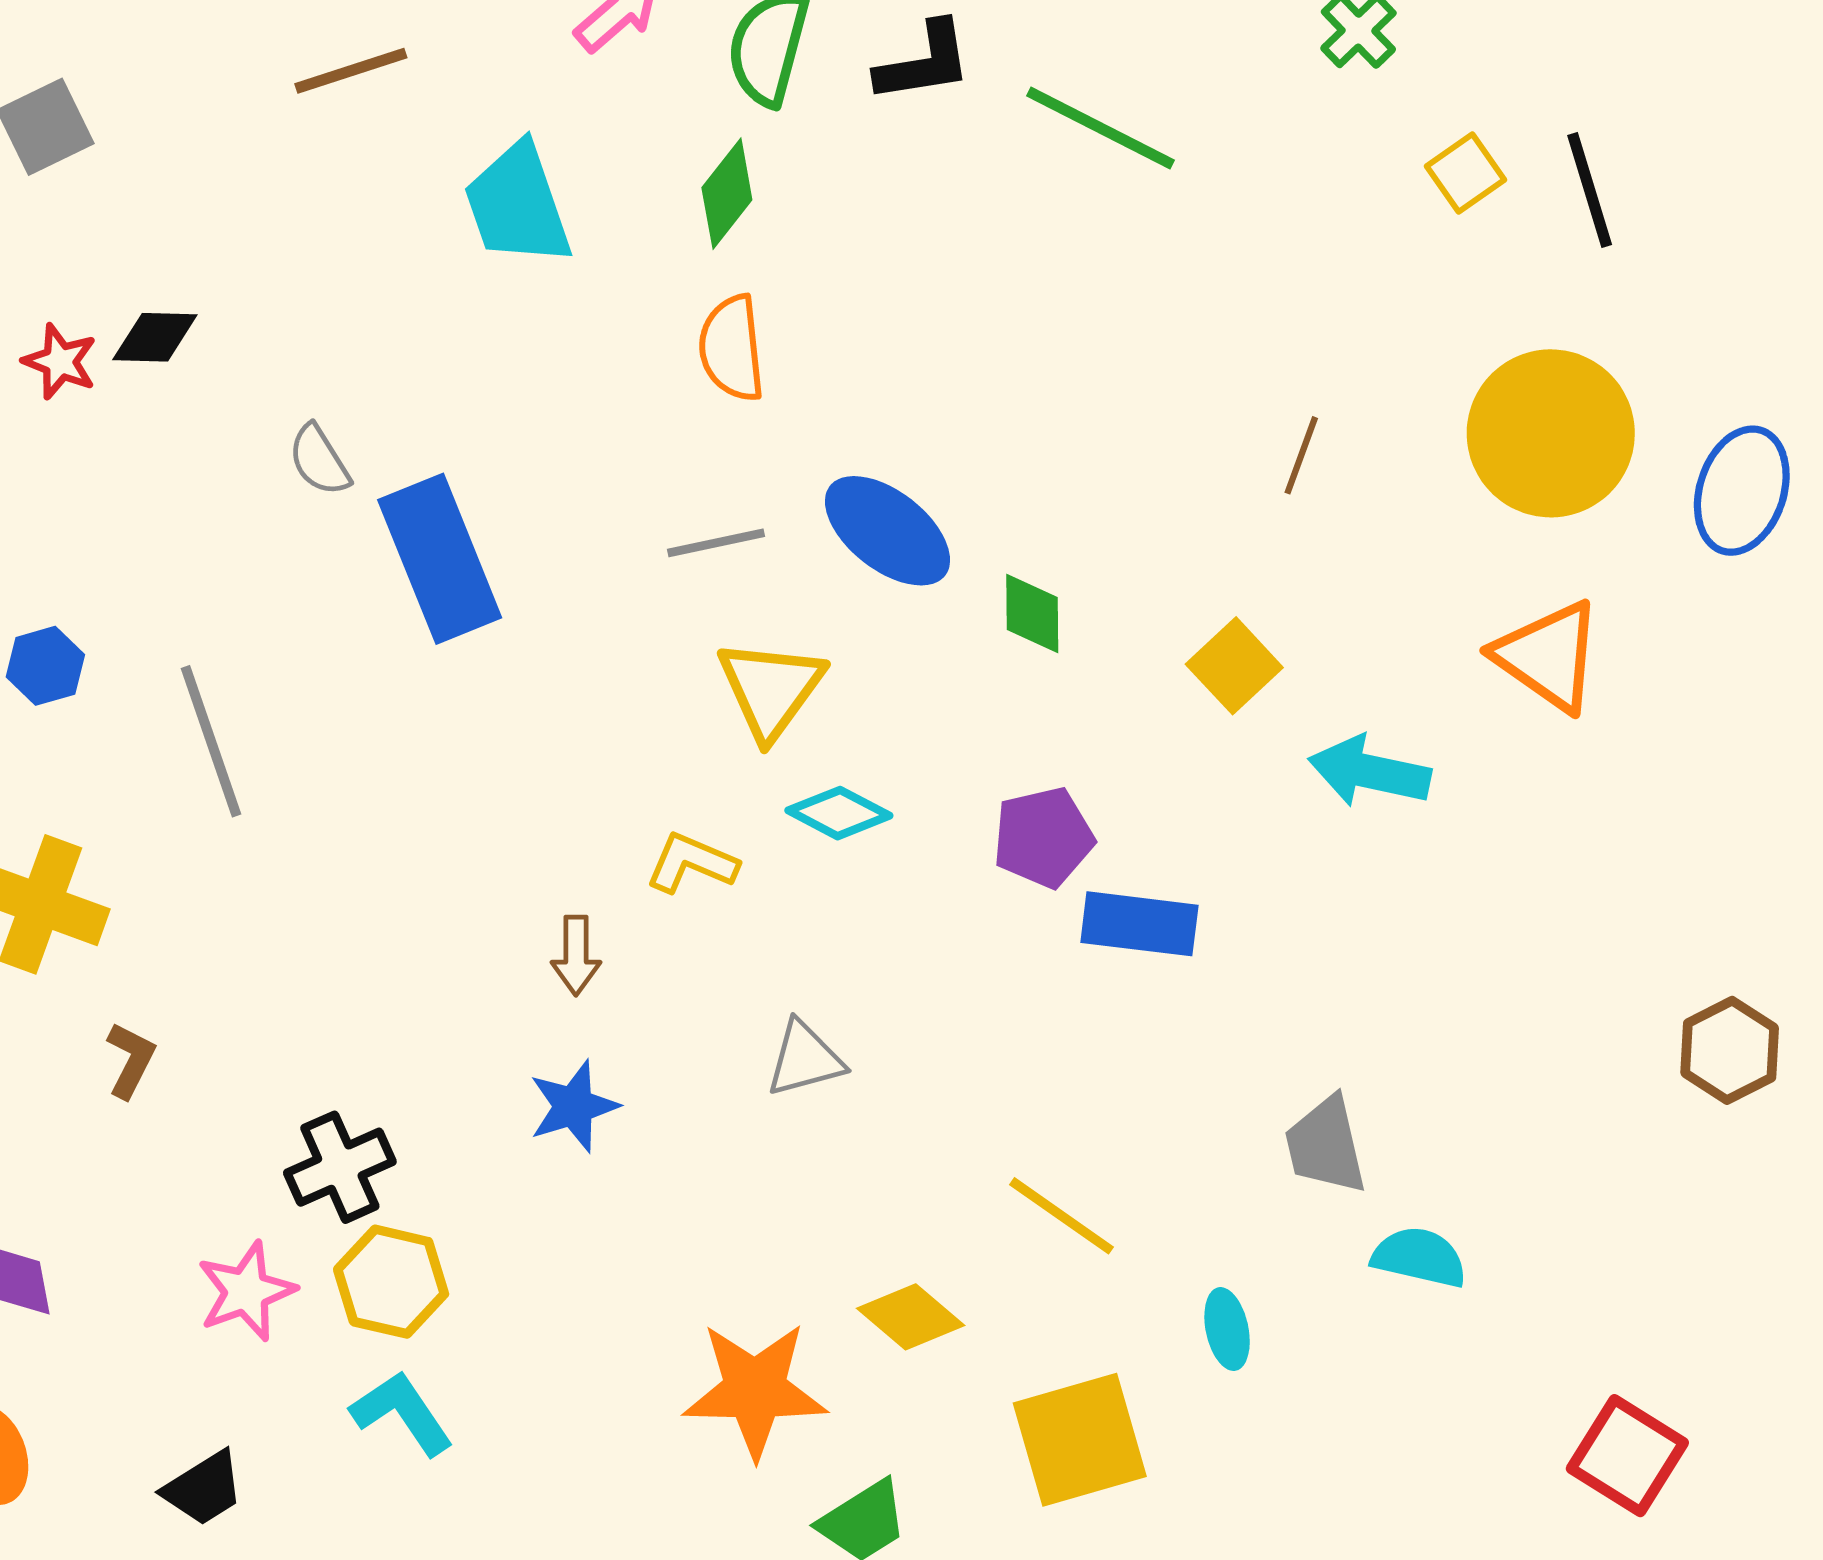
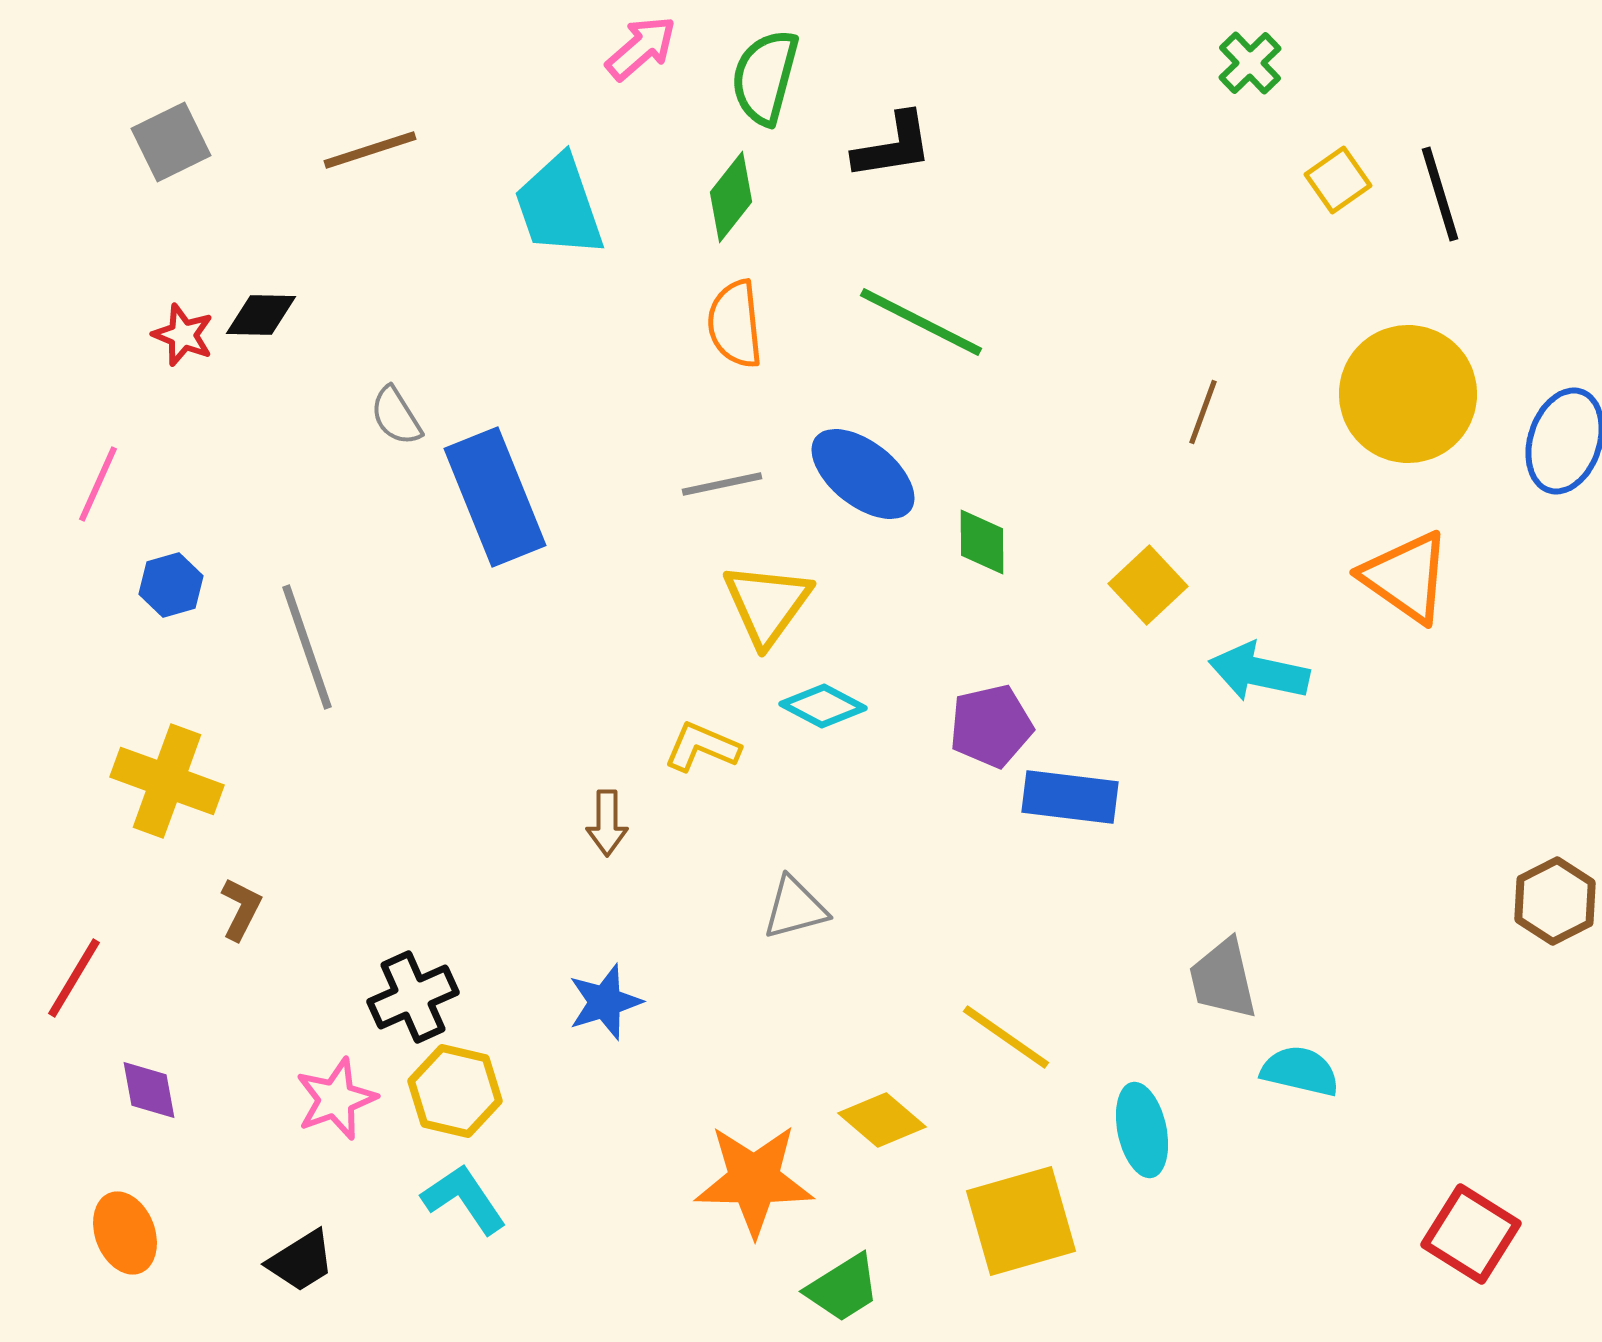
black L-shape: (924, 62) -> (893, 146), moved
brown line: (351, 71) -> (370, 150), moved
green line: (1100, 128) -> (921, 322), moved
blue star: (574, 1106) -> (605, 1002), moved
cyan ellipse: (1227, 1329) -> (1142, 1130), size x1.4

